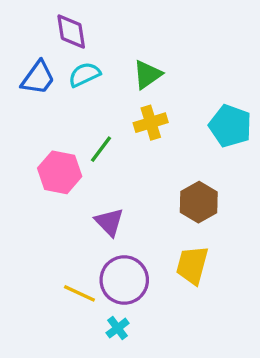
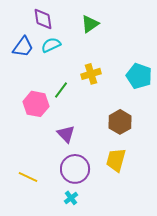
green triangle: (147, 75) -> (90, 24), moved
yellow line: (79, 293) -> (28, 177), moved

